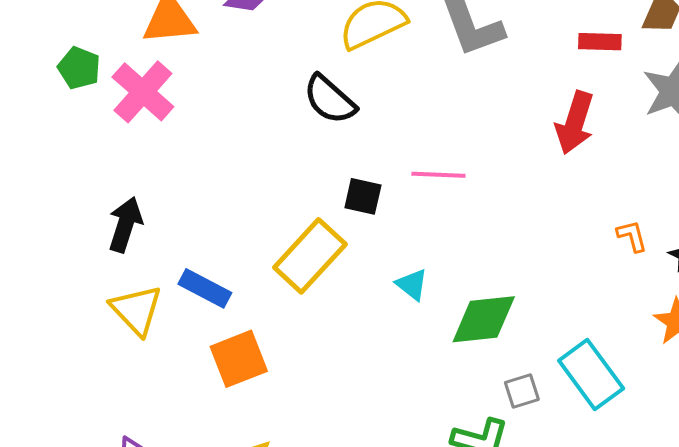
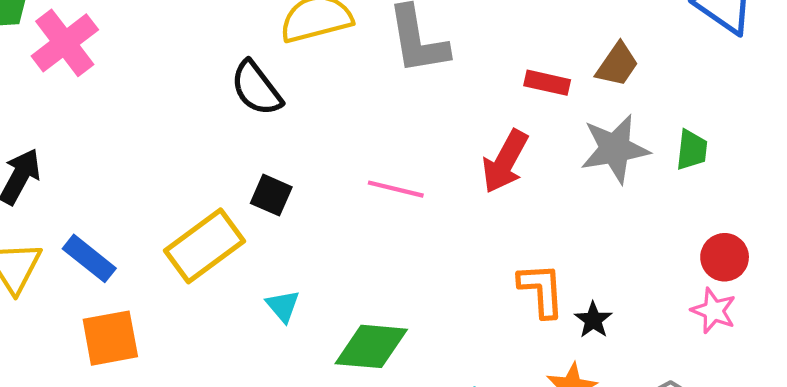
pink line: (438, 175) -> (396, 189), moved
orange L-shape: (632, 236) -> (541, 290), size x1.6
cyan triangle: (412, 285) -> (283, 306), moved

